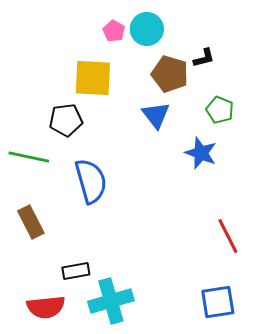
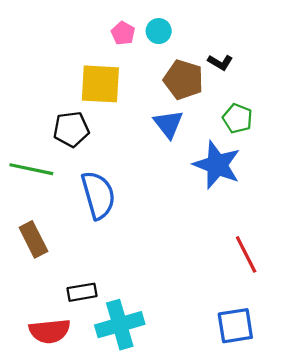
cyan circle: (147, 29) -> (159, 31), size x0.7
black L-shape: (204, 58) -> (220, 62), turned 45
blue star: (201, 153) -> (217, 165), size x1.4

